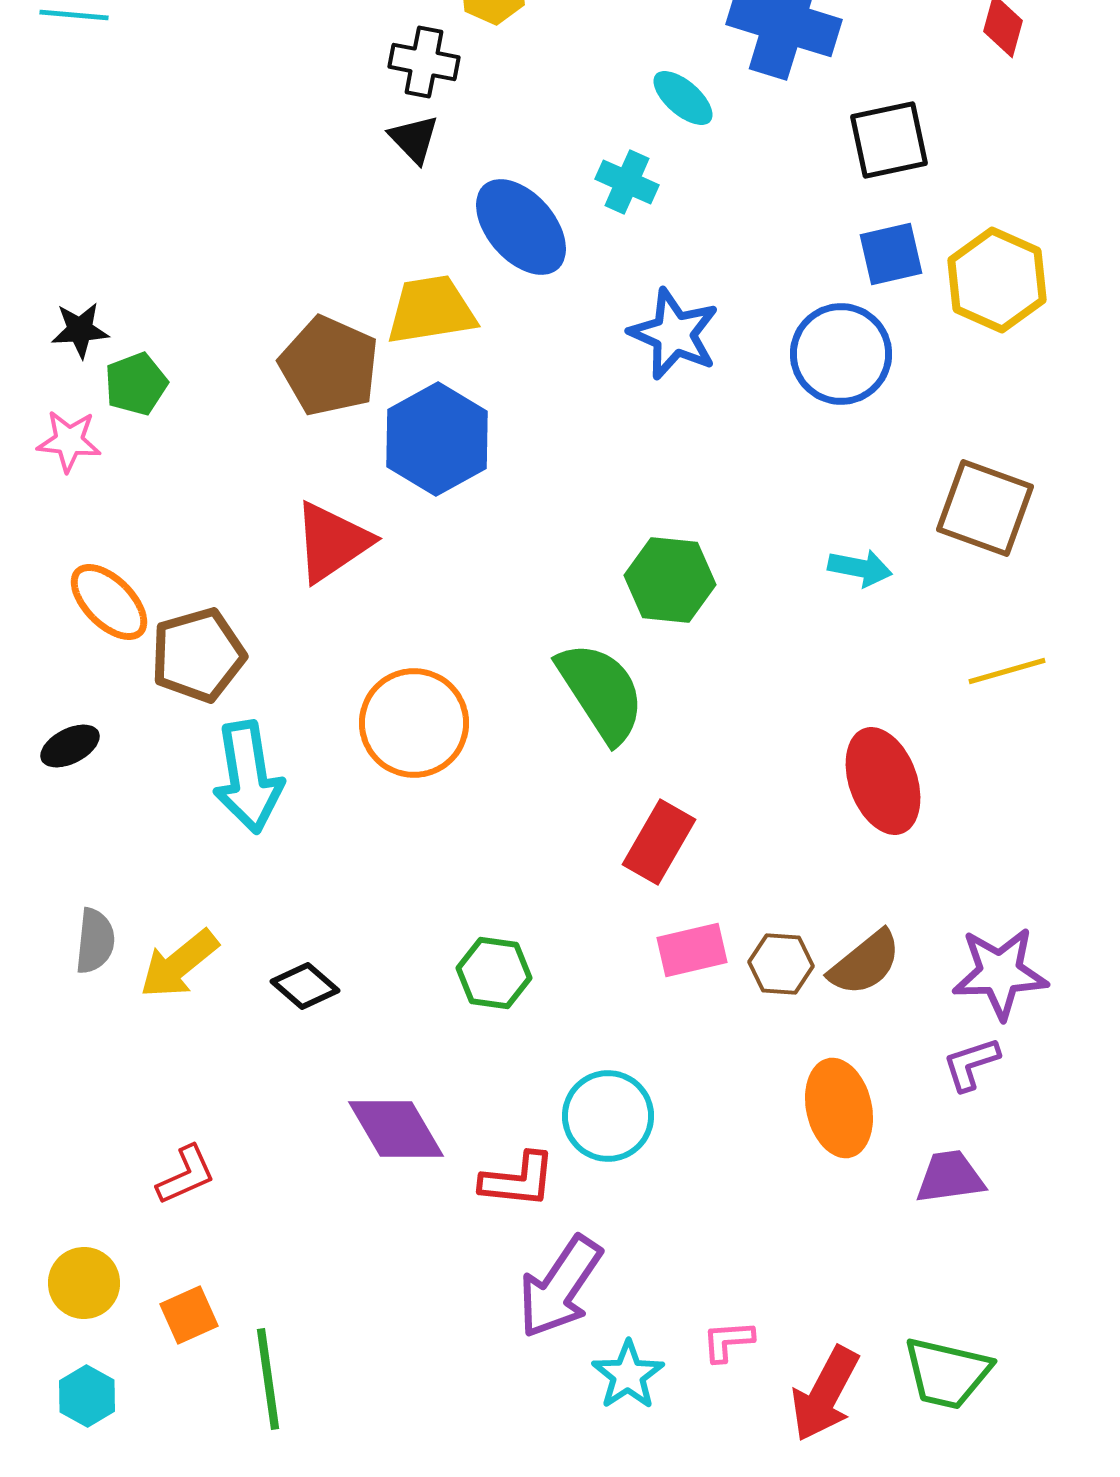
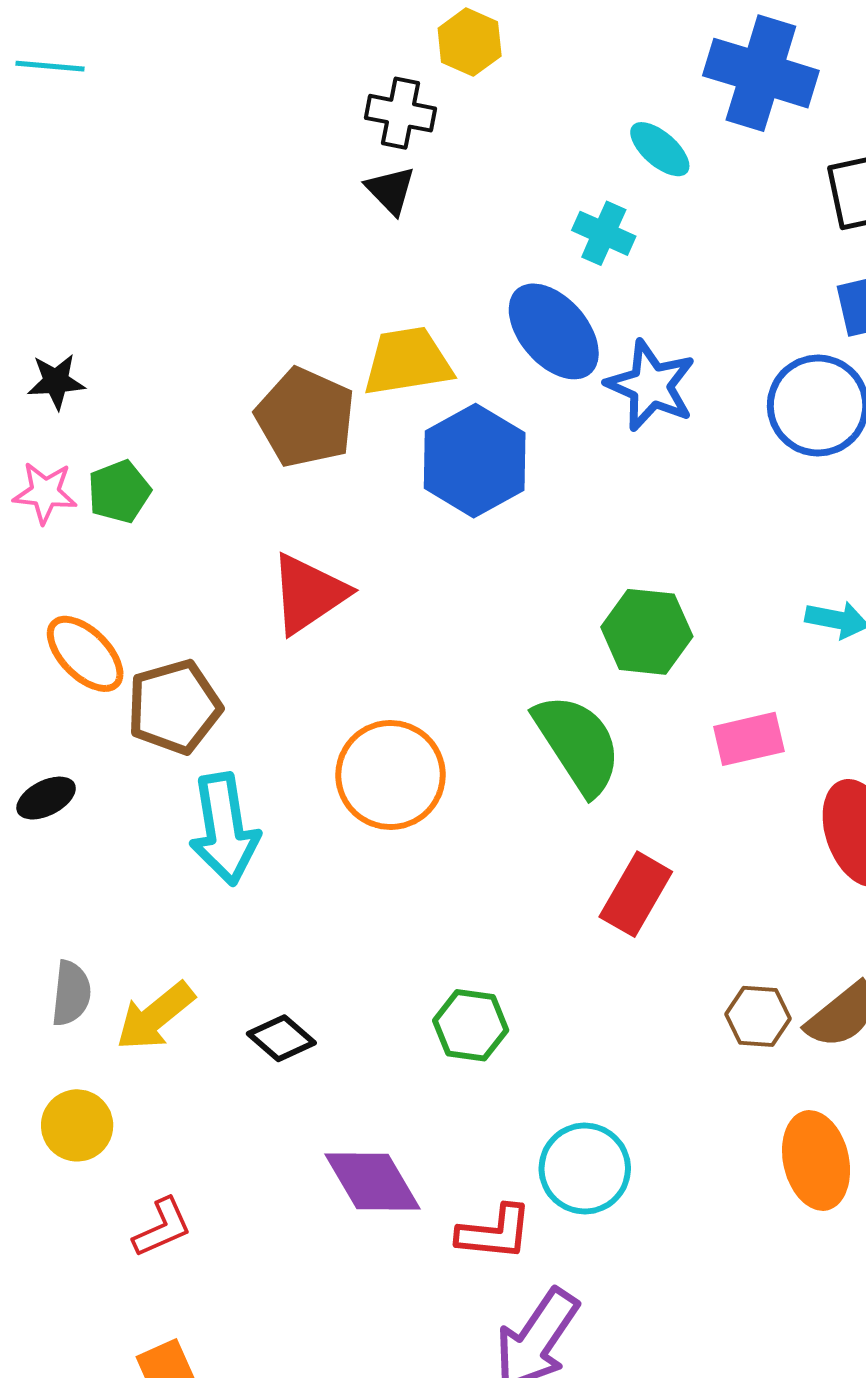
blue ellipse: (521, 227) -> (554, 331), moved
green pentagon: (136, 384) -> (119, 492), moved
blue hexagon: (437, 439) -> (475, 461), moved
pink rectangle: (692, 950) -> (749, 739), moved
yellow circle: (84, 1283) -> (77, 1125), moved

